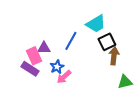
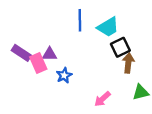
blue line: (71, 41) -> (80, 20), moved, turned -30
purple rectangle: (30, 69) -> (21, 53), moved
pink arrow: (64, 77) -> (102, 99), moved

